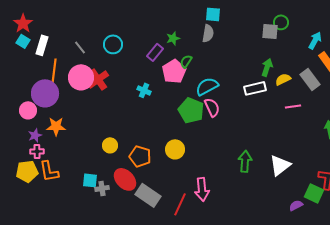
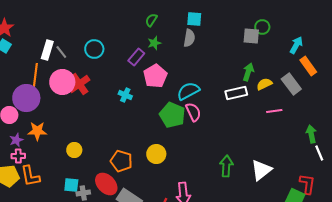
white rectangle: (42, 45) -> (47, 50), moved
green semicircle: (186, 61) -> (151, 20), moved
yellow circle: (110, 145) -> (74, 150), moved

